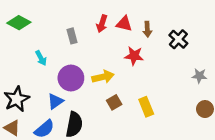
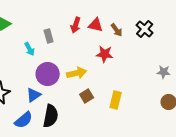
brown arrow: (147, 29) -> (117, 30), turned -32
black cross: (178, 39) -> (145, 29), moved
cyan arrow: (41, 58) -> (30, 49), moved
yellow rectangle: (146, 107) -> (116, 100), turned 36

